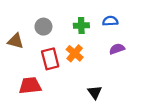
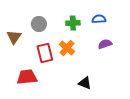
brown triangle: (16, 41) -> (14, 37), turned 49
black triangle: (95, 92) -> (85, 83), turned -32

